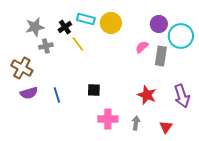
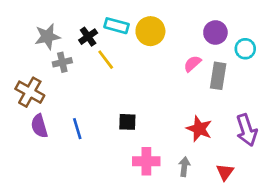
cyan circle: (181, 36) -> (245, 49), size x0.6
purple semicircle: (29, 93) -> (39, 126), turned 90

